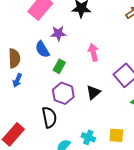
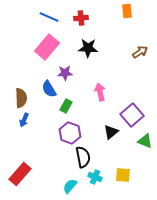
black triangle: (93, 92) -> (111, 132), moved
black semicircle: (49, 117) -> (83, 157), moved

